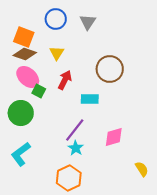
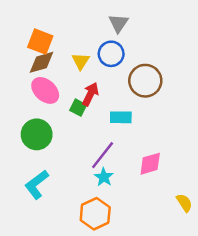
blue circle: (56, 19) -> (111, 54), moved
brown diamond: (25, 54) -> (42, 62), turned -35
green square: (39, 91) -> (78, 108), moved

